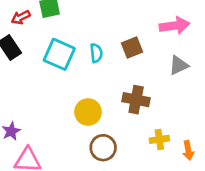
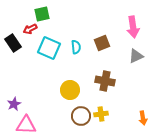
red arrow: (21, 17) -> (30, 29), moved
pink arrow: (174, 26) -> (133, 27), turned 90
yellow cross: (159, 139) -> (101, 114), moved

